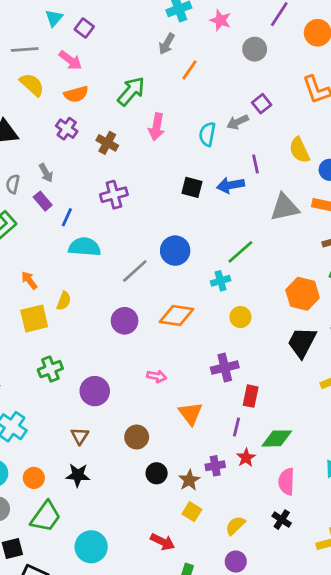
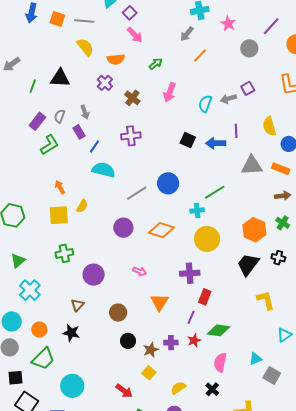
pink arrow: (70, 60) -> (135, 35), moved
green arrow: (131, 91) -> (156, 64), size x0.6
yellow circle: (240, 317) -> (207, 239), size x1.6

